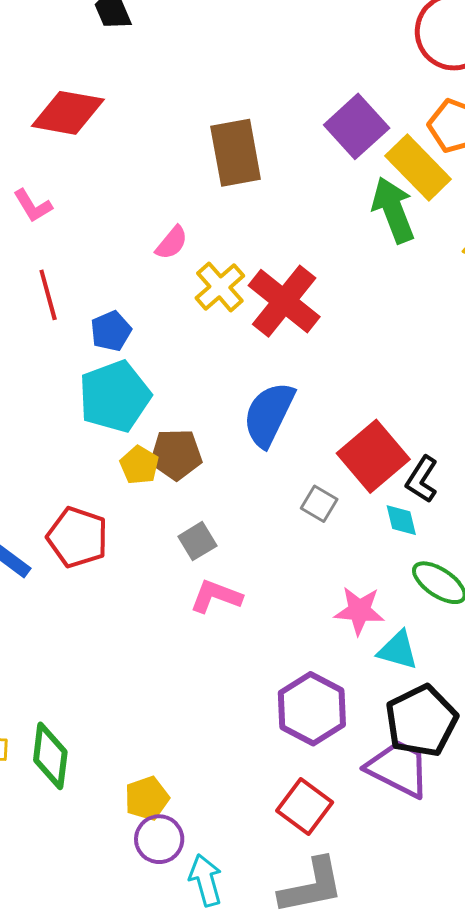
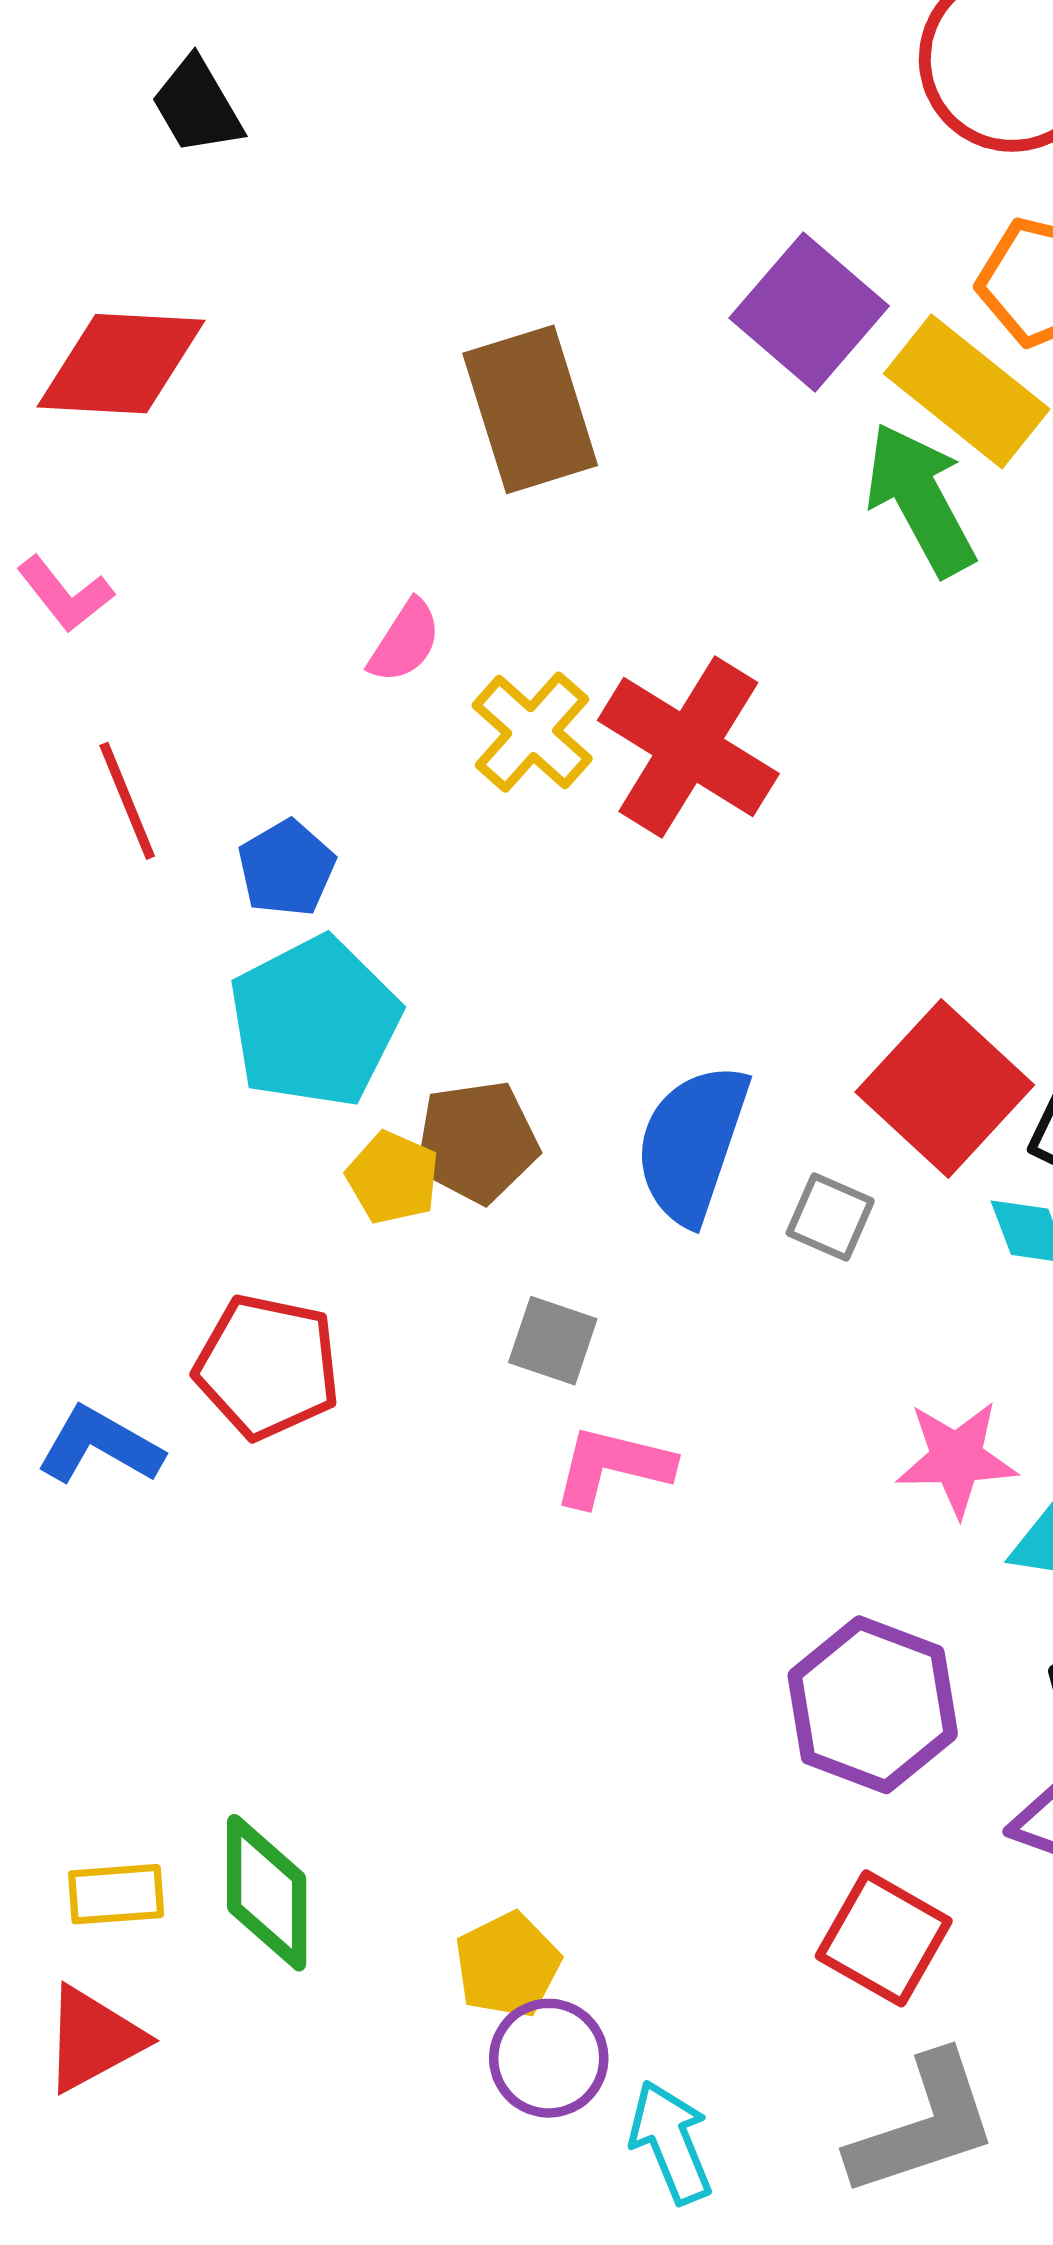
blue semicircle: (269, 414) -> (692, 1144), moved
gray square: (197, 541) -> (553, 1341), turned -33

